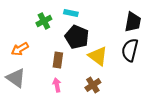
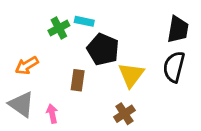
cyan rectangle: (71, 13) -> (84, 21), moved
yellow triangle: (98, 56) -> (131, 75), turned 30
pink arrow: (57, 85) -> (52, 114), moved

